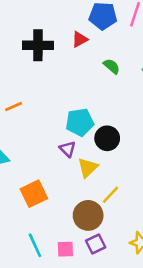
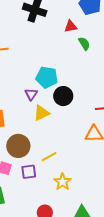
red triangle: (80, 39) -> (71, 26), moved
yellow line: (110, 195) -> (49, 157), moved
brown circle: (88, 215) -> (18, 146), moved

